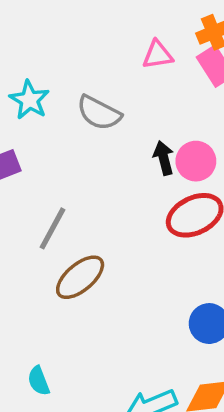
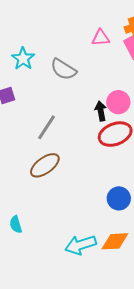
black arrow: (164, 158) -> (101, 111), moved
gray line: (53, 228) -> (46, 127), moved

